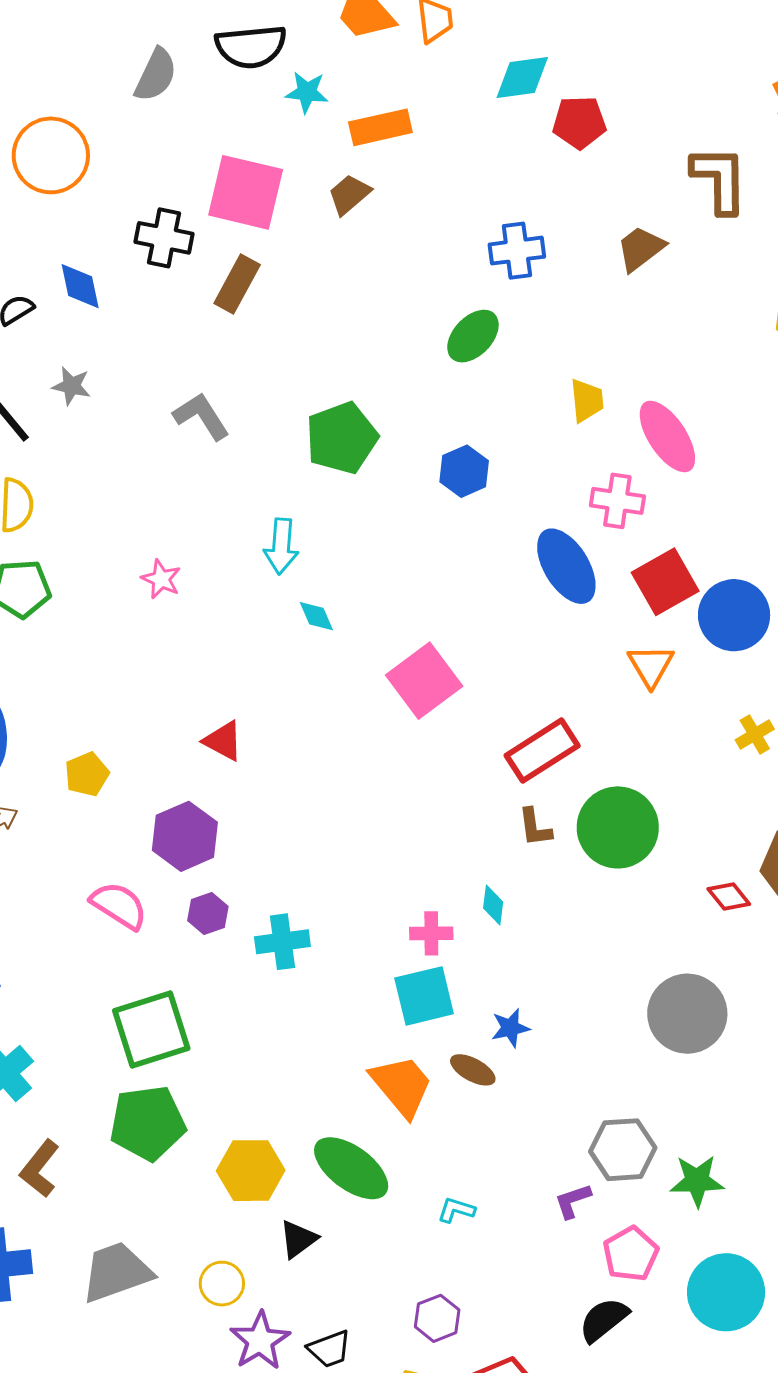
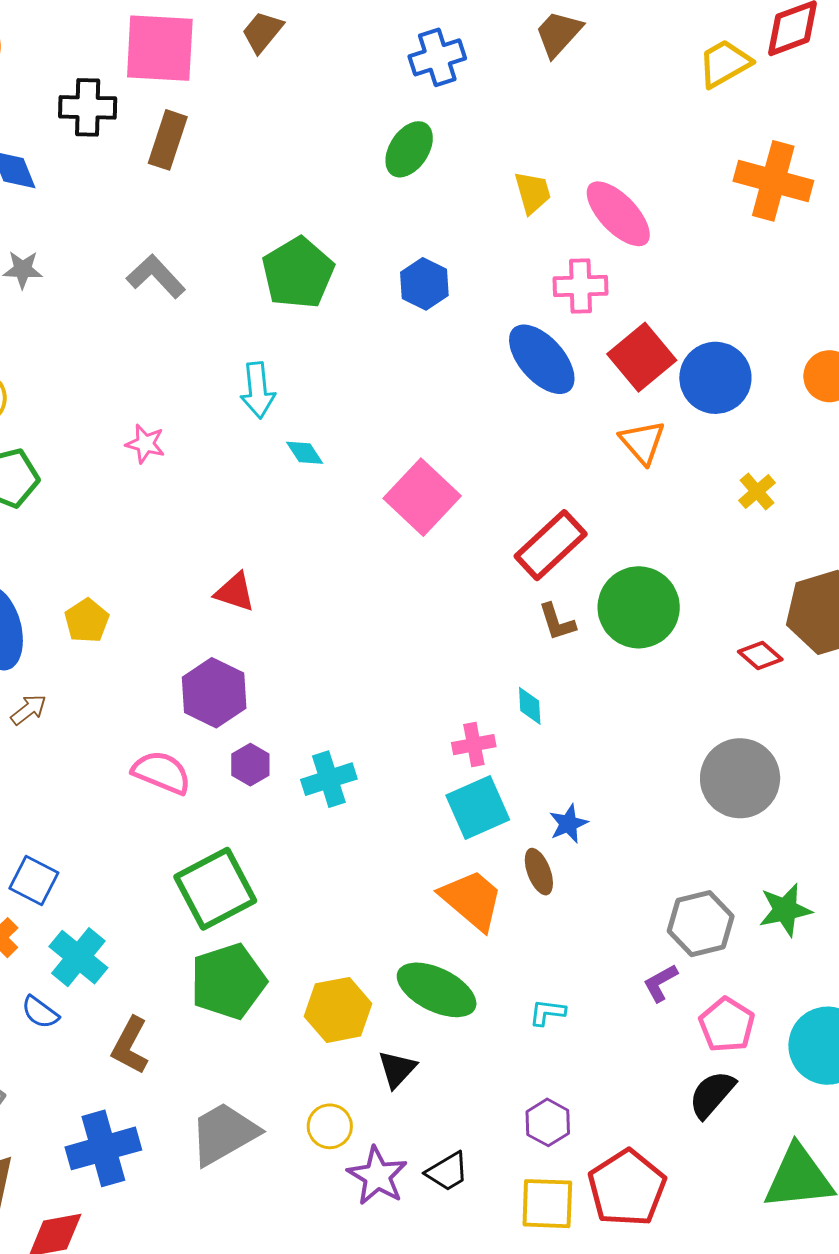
yellow pentagon: (87, 774) -> (87, 621), moved
brown ellipse: (473, 1070) -> (539, 872), turned 51
green star: (697, 1181) -> (785, 910), moved

